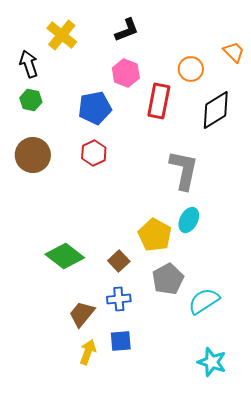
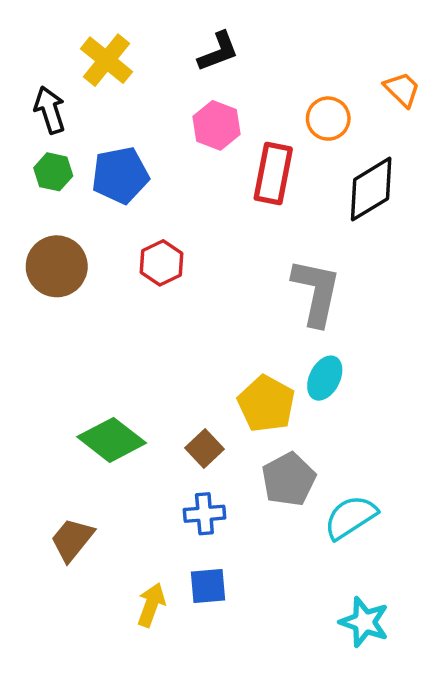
blue pentagon: (95, 108) -> (120, 175), moved
brown trapezoid: (82, 314) -> (72, 540), moved

